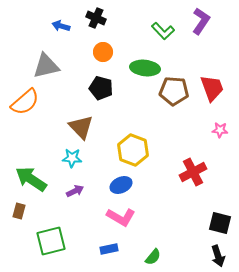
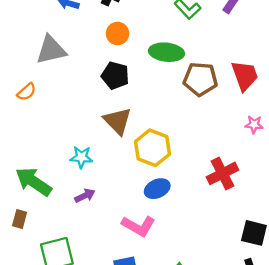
orange semicircle: (25, 102) -> (27, 92), size x0.6
brown triangle: (81, 127) -> (118, 121), moved
blue ellipse: (121, 185) -> (157, 189), moved

